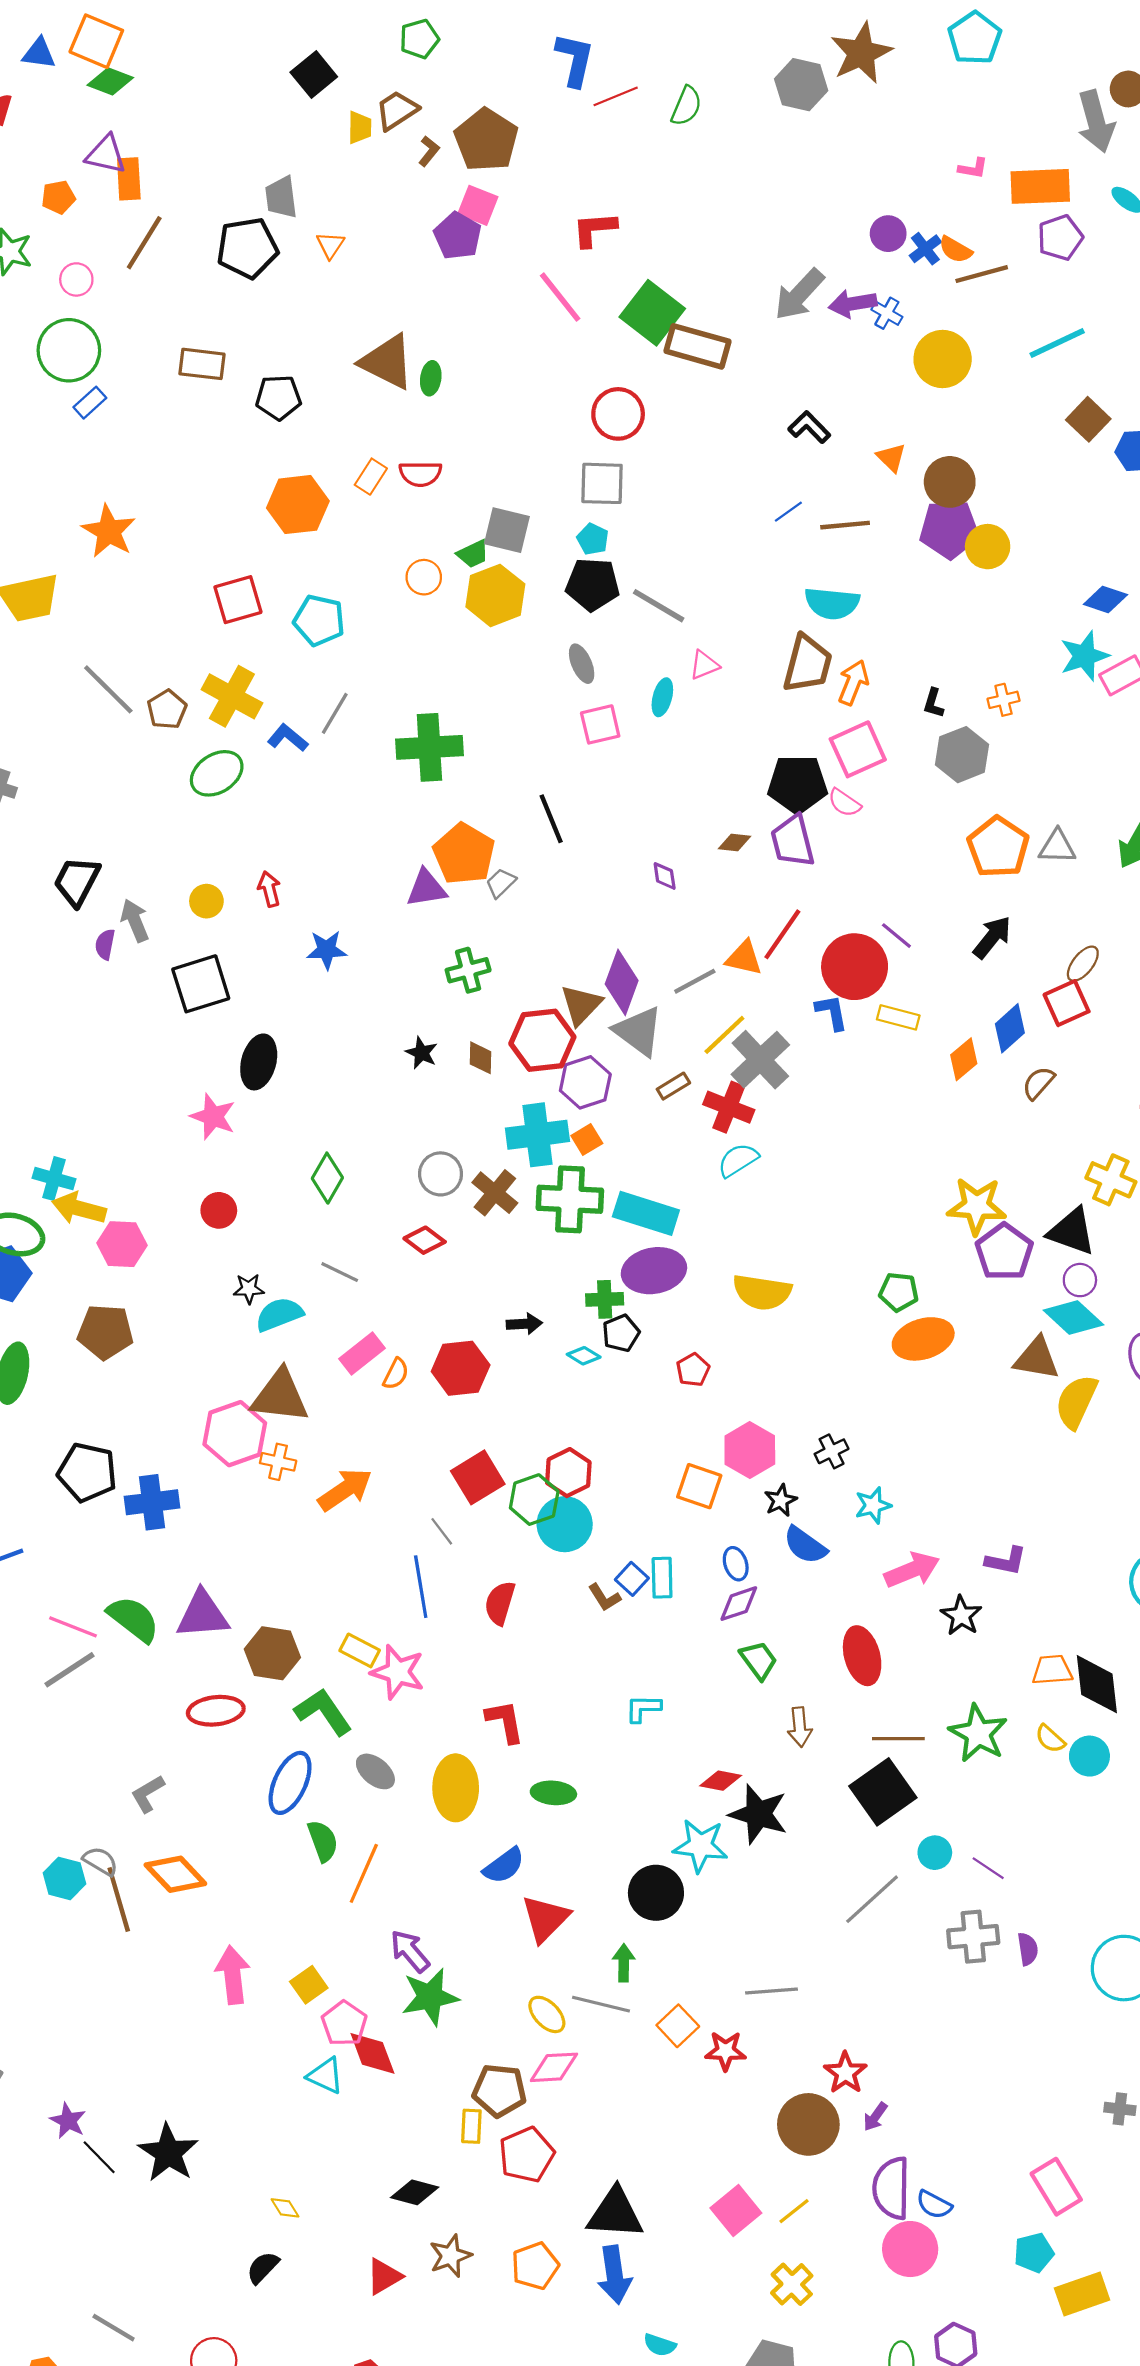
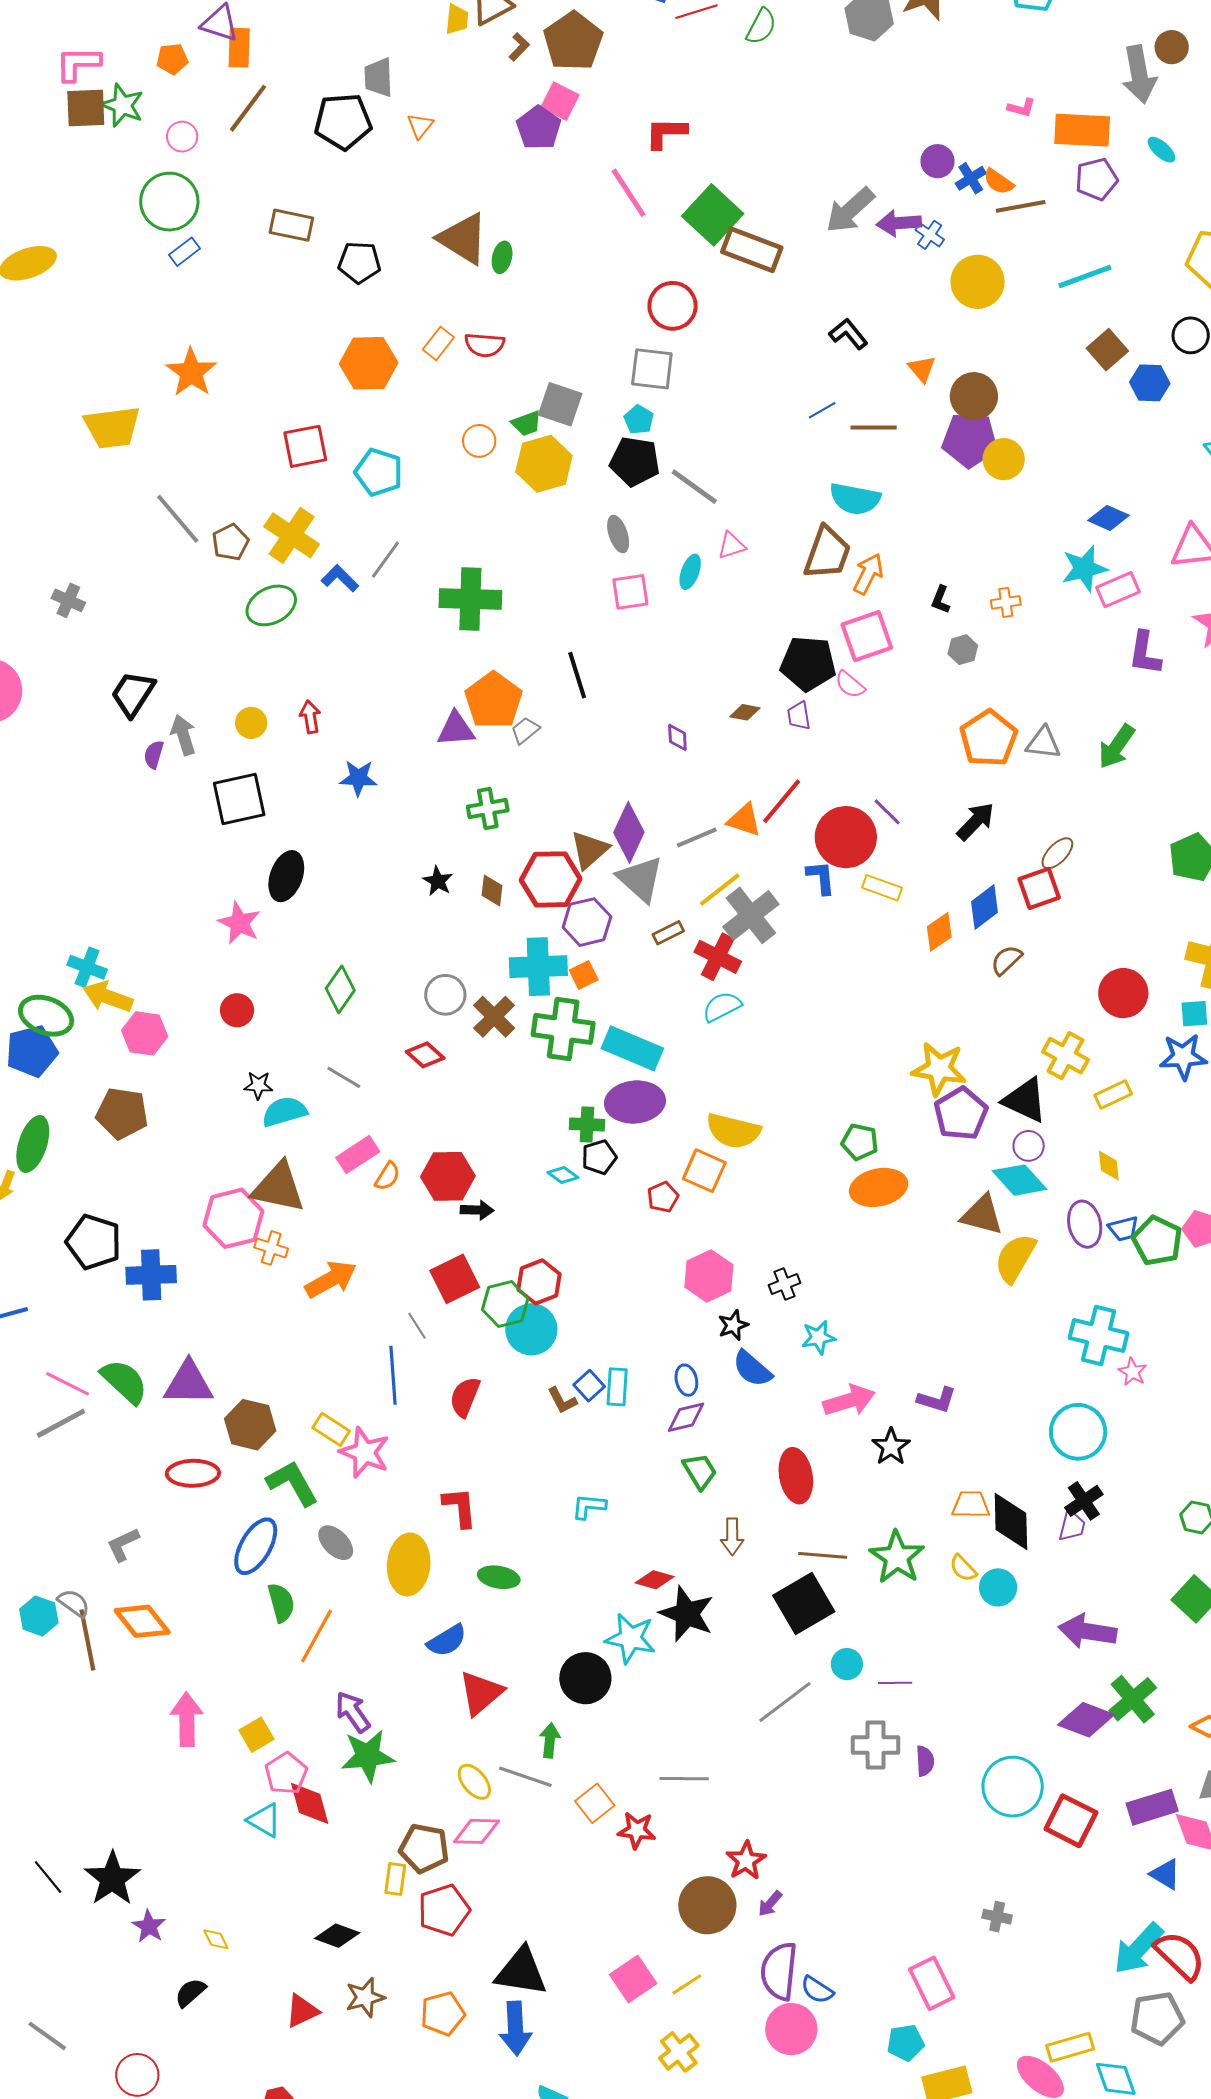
gray hexagon: (962, 755) -> (963, 650), size x0.6
purple trapezoid: (793, 841) -> (799, 716), size x0.6
black arrow: (524, 1324) -> (477, 1210), moved
orange square: (699, 1486) -> (704, 1171), moved
purple line: (988, 1868) -> (895, 1683), turned -40
purple star: (68, 2121) -> (149, 1926), moved

